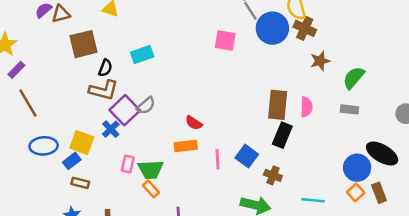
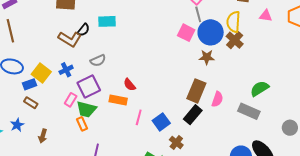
pink square: (225, 41) -> (186, 33), moved
brown star: (320, 61) -> (207, 57), moved
black semicircle: (105, 68) -> (83, 30), moved
gray rectangle: (349, 109) -> (249, 111), size x1.5
purple square: (125, 110) -> (89, 86), moved

